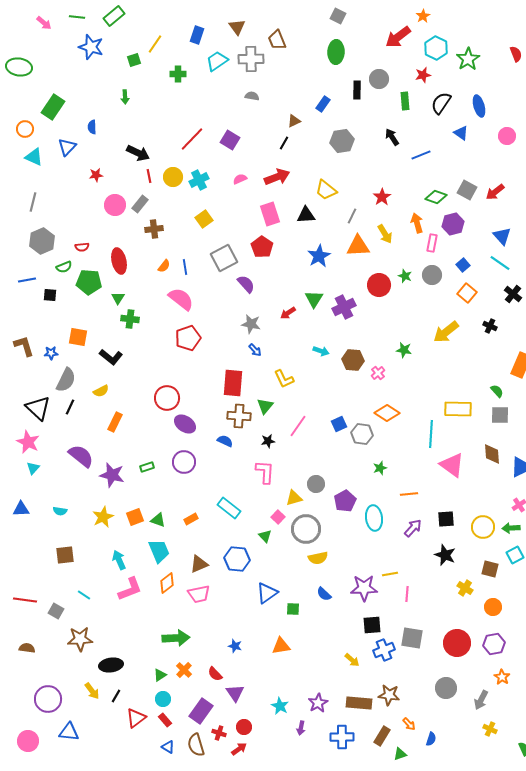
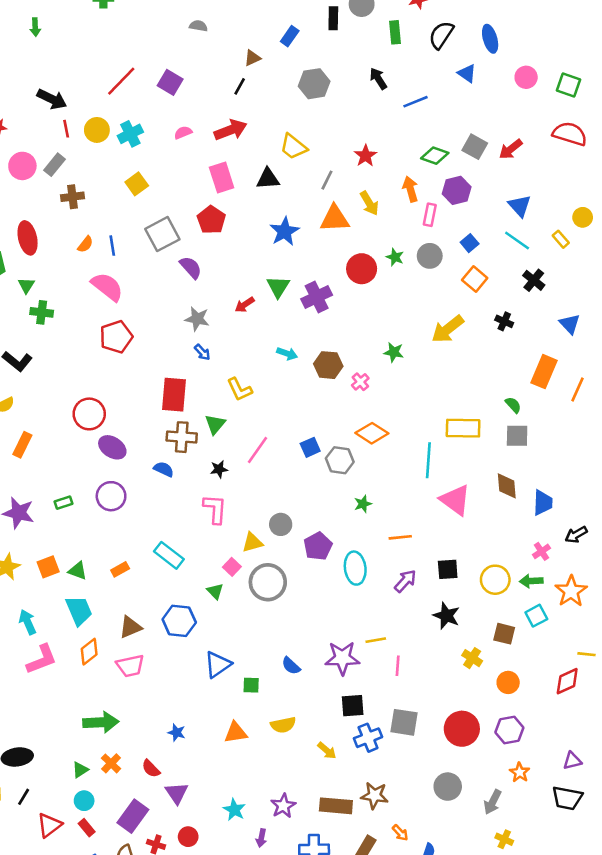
yellow semicircle: (318, 558) -> (283, 725), moved

